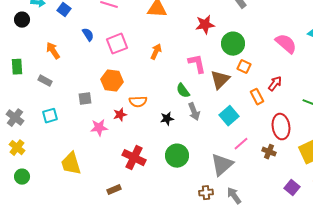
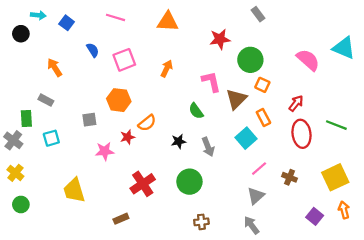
green rectangle: (17, 67) -> (26, 119), moved
orange rectangle: (257, 97) -> (263, 117), moved
orange semicircle: (138, 102) -> (147, 123), turned -36
gray arrow: (194, 112) -> (208, 147), moved
red ellipse: (281, 127) -> (302, 134), moved
red cross: (134, 158) -> (143, 184), turned 30
gray triangle: (222, 165) -> (256, 196), moved, size x0.7
brown cross: (206, 193) -> (201, 222), moved

